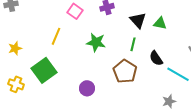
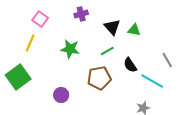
pink square: (75, 11) -> (40, 19), moved
green line: (133, 44) -> (107, 51), turned 48
brown pentagon: (125, 71) -> (99, 78), turned 30

